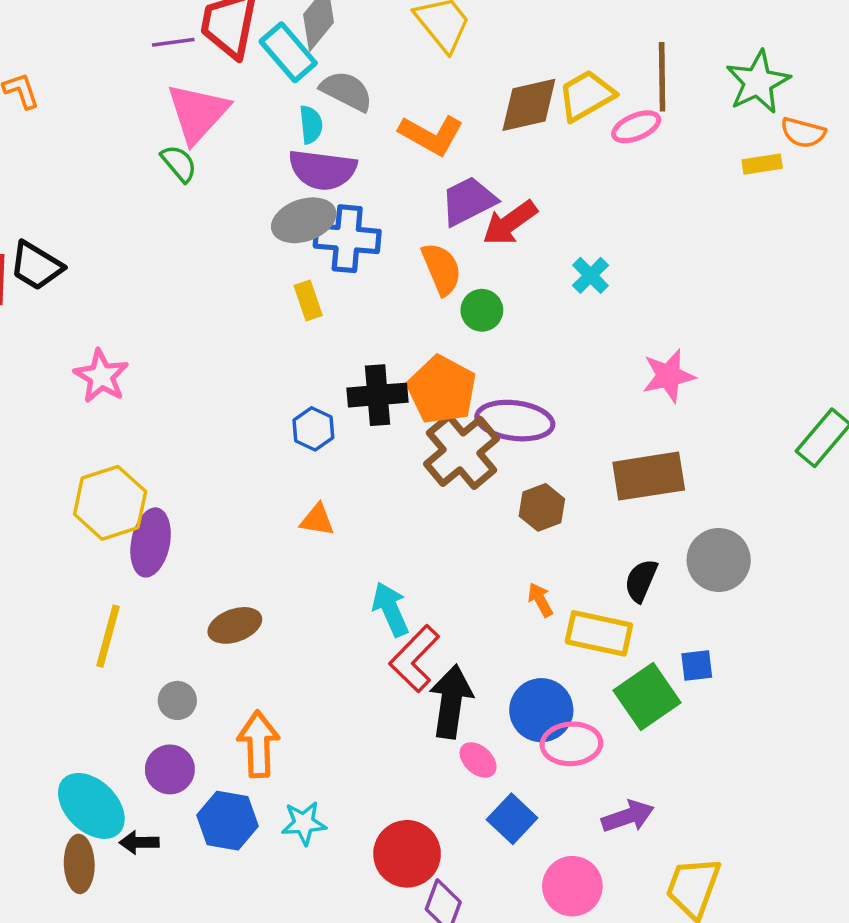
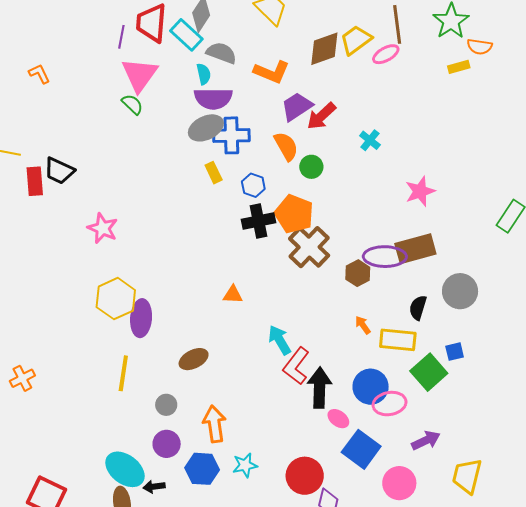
purple line: (173, 42) -> (121, 37), turned -65
purple ellipse: (515, 421) -> (385, 257), moved
blue hexagon: (313, 429) -> (253, 185), moved
blue square: (512, 819) -> (361, 449), size x1.4

